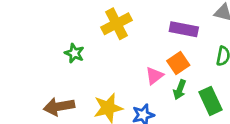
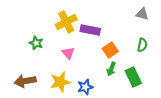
purple rectangle: (184, 29) -> (90, 30), moved
pink triangle: (154, 76) -> (68, 53), moved, turned -32

